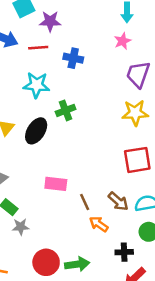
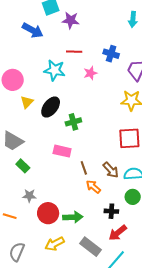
pink star: (123, 41) -> (90, 73), moved
red line: (38, 48) -> (74, 52), moved
blue cross: (73, 58) -> (111, 54), moved
green cross: (66, 110) -> (73, 122), moved
gray star: (21, 227) -> (29, 196), moved

